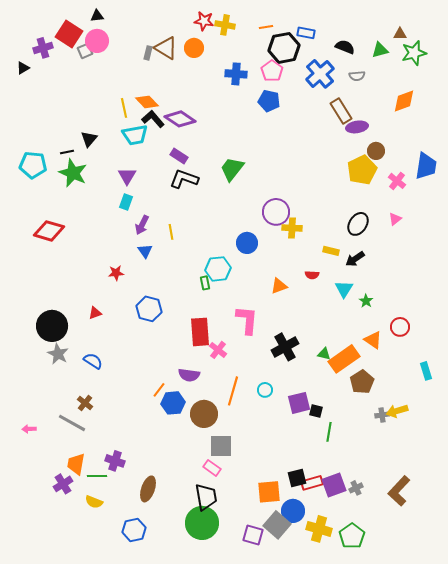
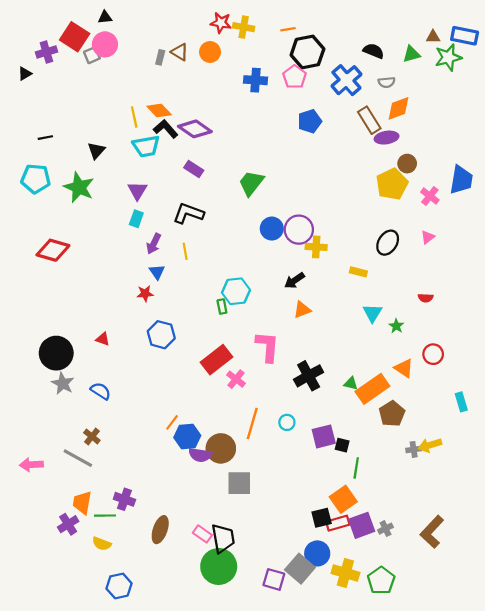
blue rectangle: (306, 33) -> (465, 36), moved, size x1.4
brown triangle: (166, 48) -> (180, 52), size x0.7
blue pentagon: (269, 101) -> (310, 121), moved, turned -30
orange diamond: (404, 101) -> (398, 108), moved
black line: (67, 152) -> (45, 138), moved
black L-shape: (184, 179) -> (188, 213), moved
blue circle: (247, 243) -> (272, 229), moved
black arrow: (355, 259) -> (294, 281), moved
red star: (116, 273) -> (145, 294), moved
red semicircle: (312, 275) -> (426, 298), moved
red triangle: (95, 313) -> (103, 339), turned 40
red rectangle: (200, 332) -> (217, 360), turned 56
purple semicircle: (189, 375) -> (200, 455), moved
pink arrow: (29, 429) -> (31, 465), size x1.5
pink rectangle: (212, 468) -> (202, 534), moved
orange square: (269, 492) -> (343, 499), moved, turned -30
blue hexagon: (134, 530) -> (119, 586), moved

